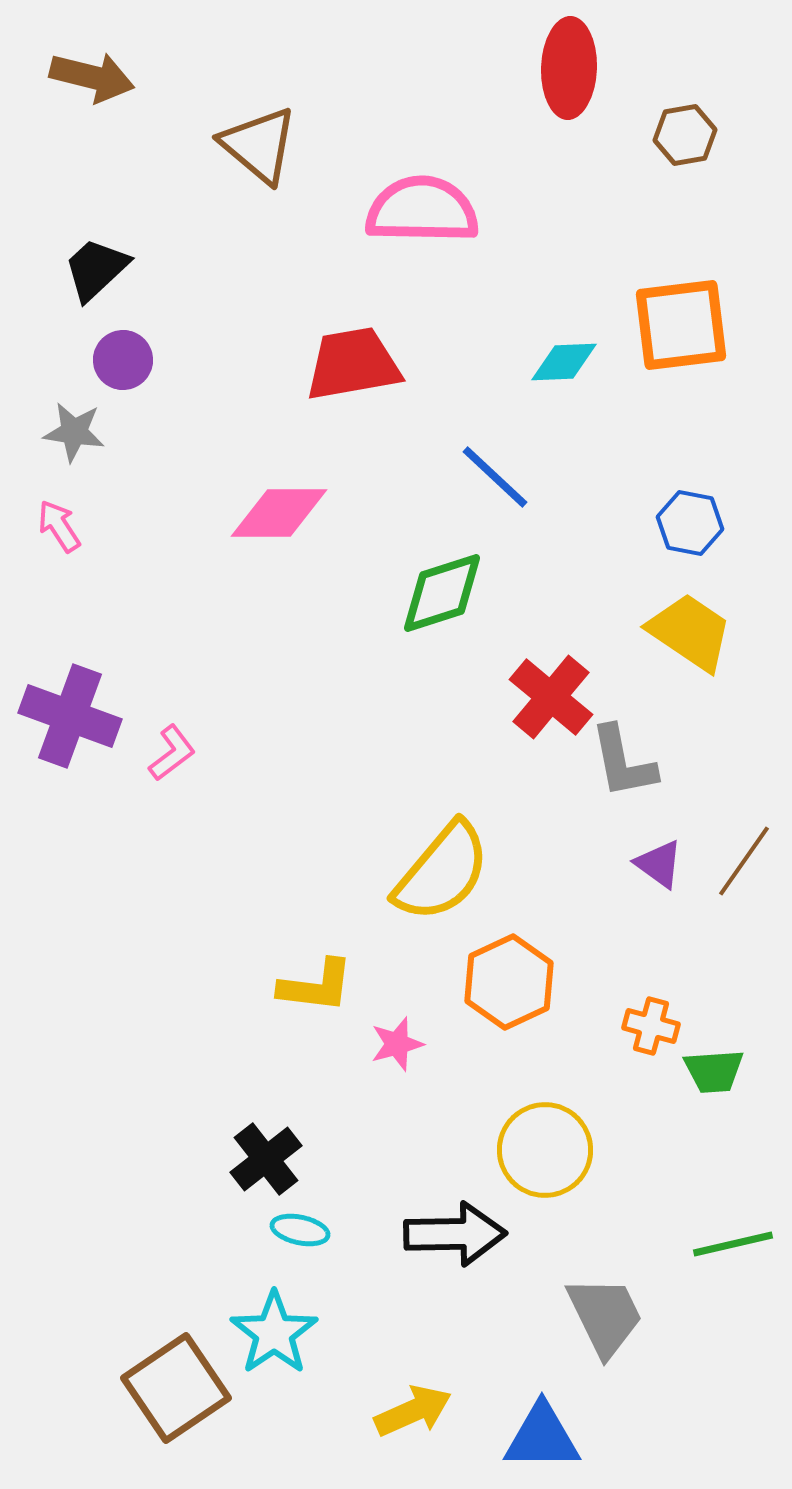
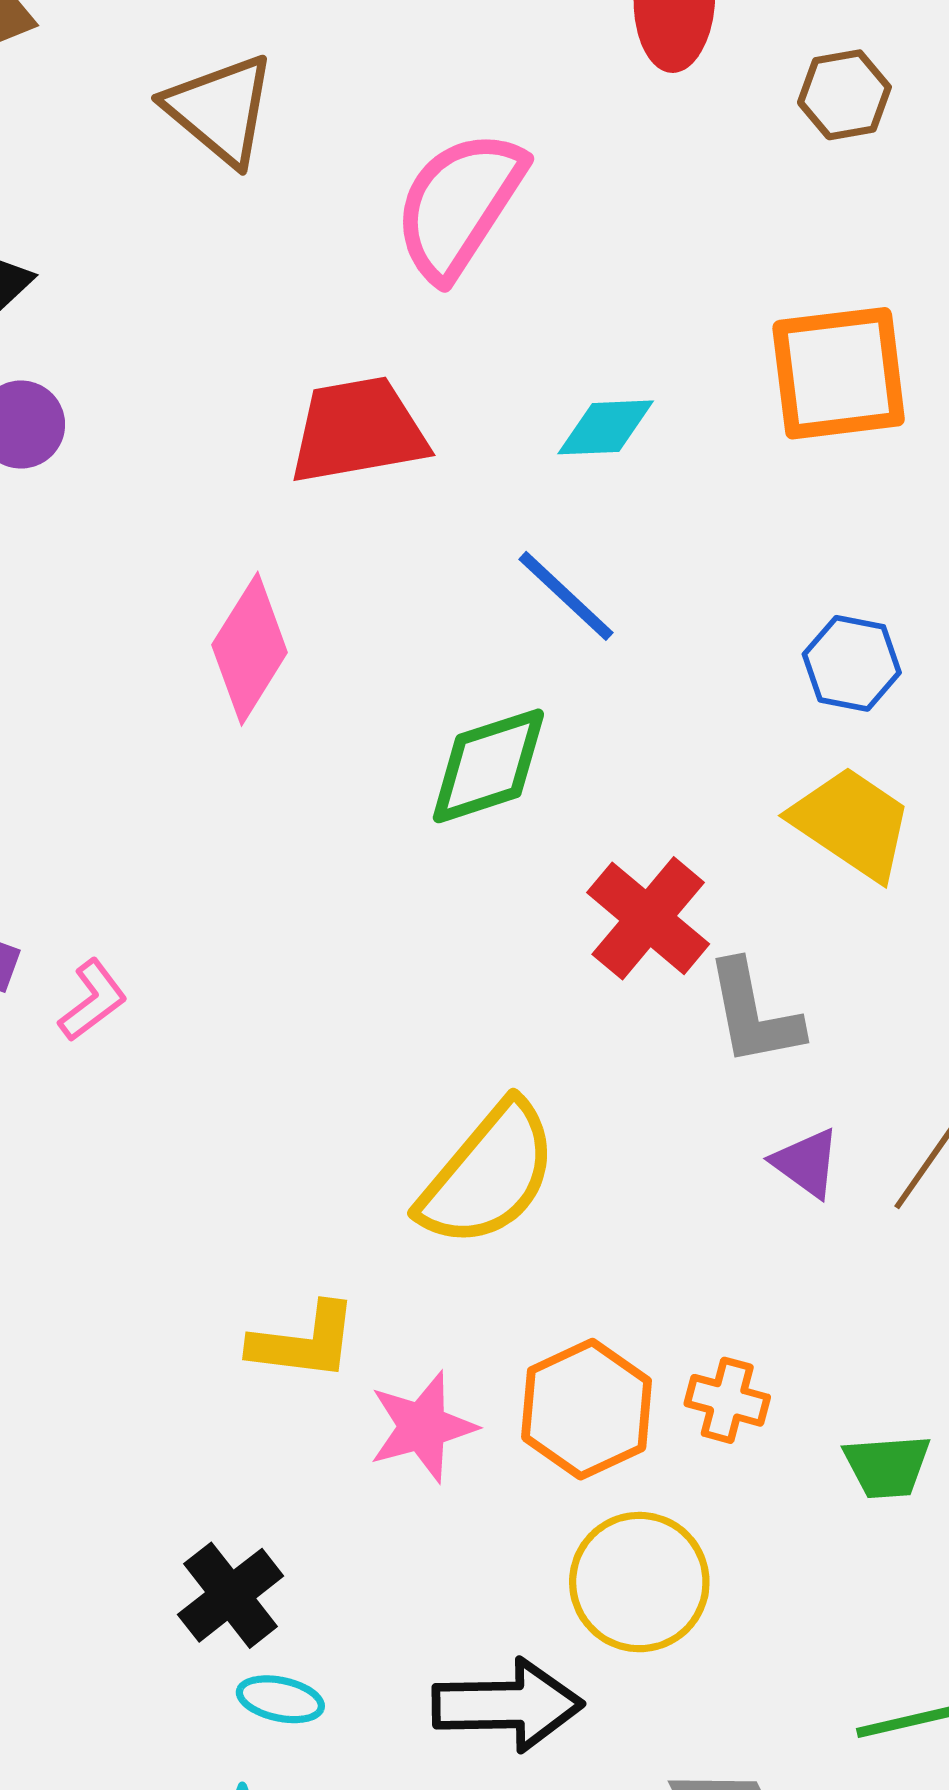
pink semicircle: (422, 210) -> (459, 205), turned -58
cyan diamond: (564, 362) -> (606, 427), moved
pink diamond: (279, 513) -> (250, 649), turned -58
orange hexagon: (509, 982) -> (587, 1409), moved
orange cross: (651, 1026) -> (727, 1400), moved
pink star: (397, 1044) -> (422, 1427), size x1.4

